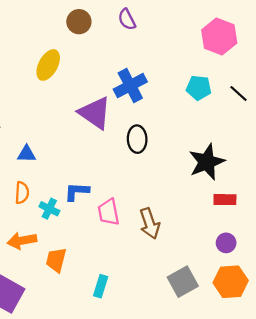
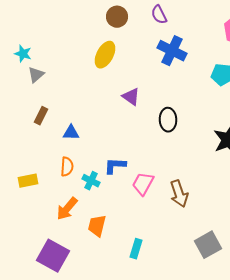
yellow ellipse: (48, 65) -> (105, 55), moved
blue cross: (130, 86) -> (172, 51), moved, turned -36
purple triangle: (95, 113) -> (131, 97), size x0.6
pink trapezoid: (109, 212) -> (143, 184), turned 40
orange arrow: (22, 241) -> (67, 209), turned -40

